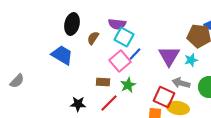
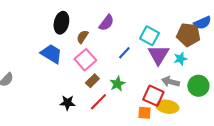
purple semicircle: (117, 24) -> (106, 23), turned -60
cyan square: (124, 37) -> (149, 36), moved
pink square: (120, 61) -> (85, 60), moved
brown rectangle: (103, 82) -> (92, 81), turned -48

